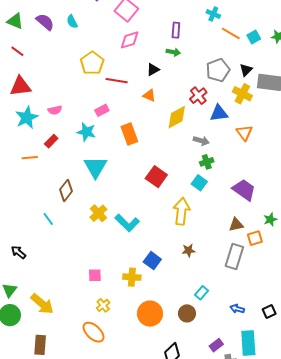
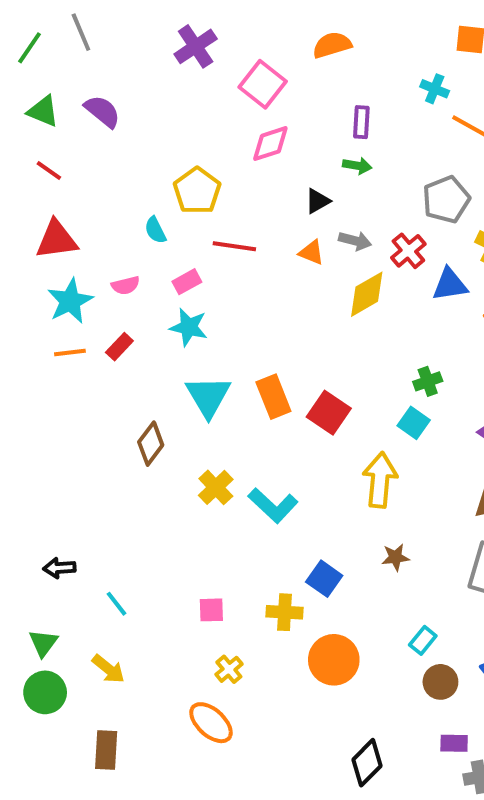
cyan semicircle: (72, 22) -> (155, 230), moved
red line: (117, 81) -> (234, 246), moved
pink rectangle: (102, 110) -> (187, 282), moved
orange rectangle: (129, 134) -> (273, 397), moved
gray arrow: (201, 141) -> (355, 241), moved
orange line: (30, 158) -> (70, 352), moved
cyan line: (48, 219) -> (117, 604), moved
black arrow: (18, 252) -> (59, 568), turned -42
yellow arrow: (42, 304) -> (108, 669), size x0.7
brown circle: (187, 313) -> (440, 682), moved
orange circle: (150, 314) -> (334, 660), moved
purple rectangle: (216, 345) -> (454, 743), turned 40

